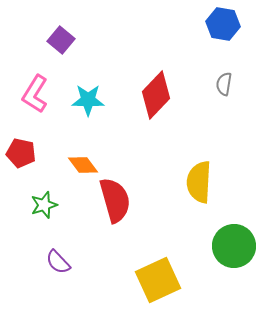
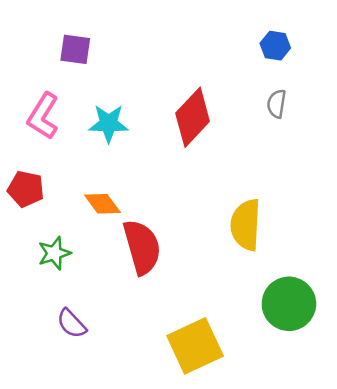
blue hexagon: (223, 24) -> (275, 46), moved, size x0.7
purple square: (61, 40) -> (75, 49), turned -32

